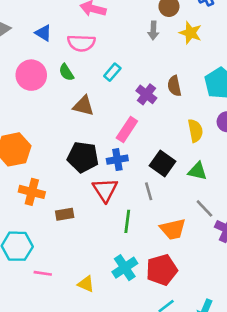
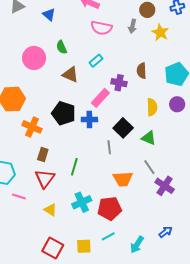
pink semicircle: (81, 43) -> (101, 28), moved
cyan rectangle: (112, 72) -> (96, 61), moved
pink circle: (31, 75) -> (34, 58), moved
purple cross: (146, 94) -> (119, 83), moved, turned -35
red triangle: (105, 190) -> (45, 179), moved
orange cross: (32, 192) -> (32, 127), moved
brown rectangle: (65, 214) -> (43, 154), turned -72
green line: (127, 221) -> (74, 167), moved

